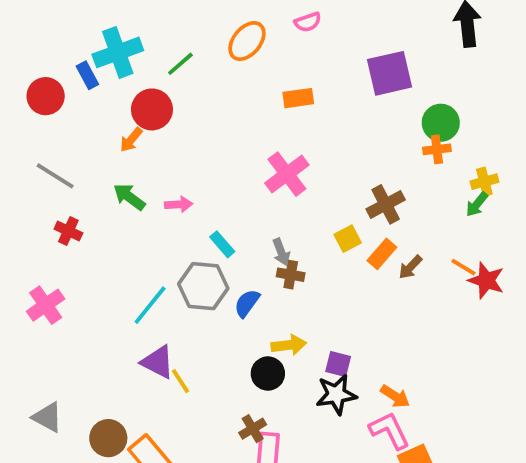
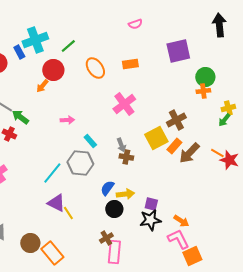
orange ellipse: (247, 41) -> (95, 68), moved, turned -75
green arrow: (129, 197) -> (20, 117), moved
yellow square: (348, 239) -> (156, 138), size x1.6
brown arrow: (410, 267) -> (189, 153), size x1.6
blue semicircle: (247, 303) -> (107, 188), moved

